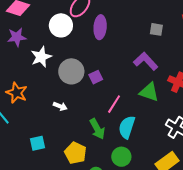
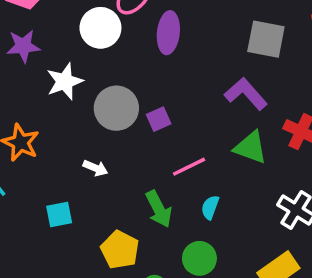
gray square: (156, 29) -> (266, 39), size x1.6
pink line: (114, 104) -> (189, 167), turned 30
cyan semicircle: (127, 127) -> (210, 207), size x0.6
cyan square: (37, 143) -> (59, 214), moved

